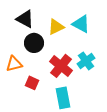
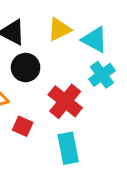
yellow triangle: (56, 27) -> (59, 29), moved
cyan cross: (86, 61) -> (102, 75), moved

